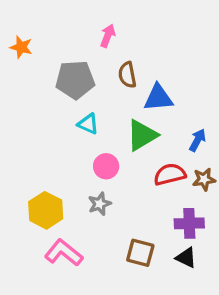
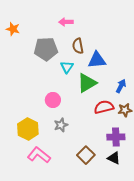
pink arrow: (108, 36) -> (66, 22), turned -112
cyan triangle: (88, 124) -> (67, 67), moved, turned 40
pink circle: (106, 166) -> (53, 100), moved
brown square: (140, 253) -> (86, 155), turned 30

